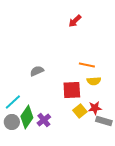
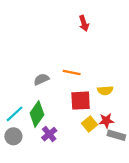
red arrow: (75, 21) -> (84, 23), turned -64
orange line: (87, 65) -> (72, 73), moved
green diamond: (27, 117) -> (37, 114), moved

